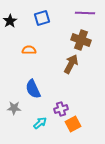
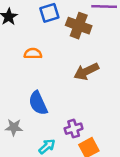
brown cross: (81, 40) -> (79, 26), moved
brown arrow: (71, 64) -> (86, 71), turned -144

